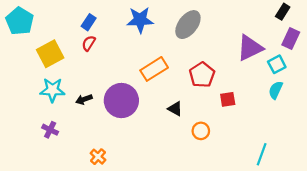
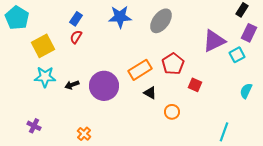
orange rectangle: (154, 69) -> (140, 70), moved
cyan semicircle: (276, 90) -> (246, 91), moved
red square: (228, 99) -> (195, 85), turned 32
purple cross: (50, 130) -> (34, 126), moved

